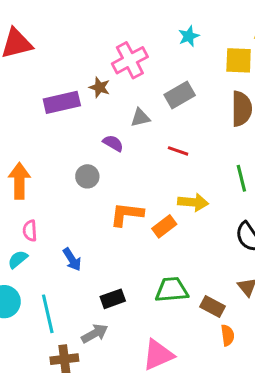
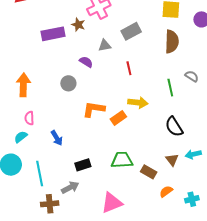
red line: (178, 151) -> (129, 68), turned 56
orange semicircle: (228, 335) -> (166, 191), moved, turned -120

